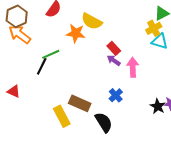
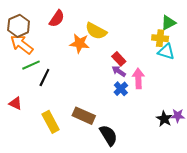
yellow cross: (154, 28) -> (160, 38), turned 35
green line: (51, 54) -> (31, 65), moved
blue cross: (116, 95) -> (121, 89), moved
yellow rectangle: (62, 116) -> (51, 122), moved

